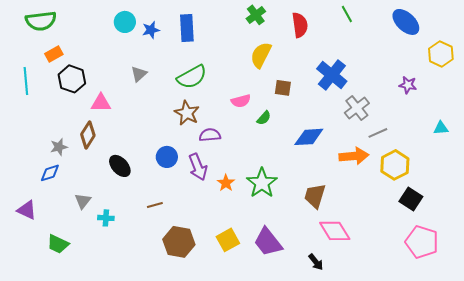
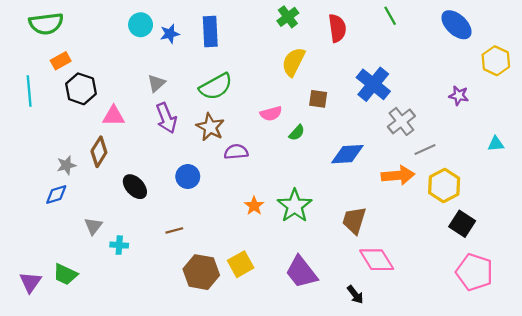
purple arrow: (198, 167) -> (166, 118), moved
purple triangle: (27, 210) -> (30, 282), moved, turned 40
yellow square: (228, 240) -> (241, 264), moved

